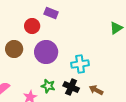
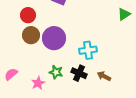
red circle: (32, 26) -> (28, 15), moved
brown circle: (14, 49) -> (31, 35), moved

